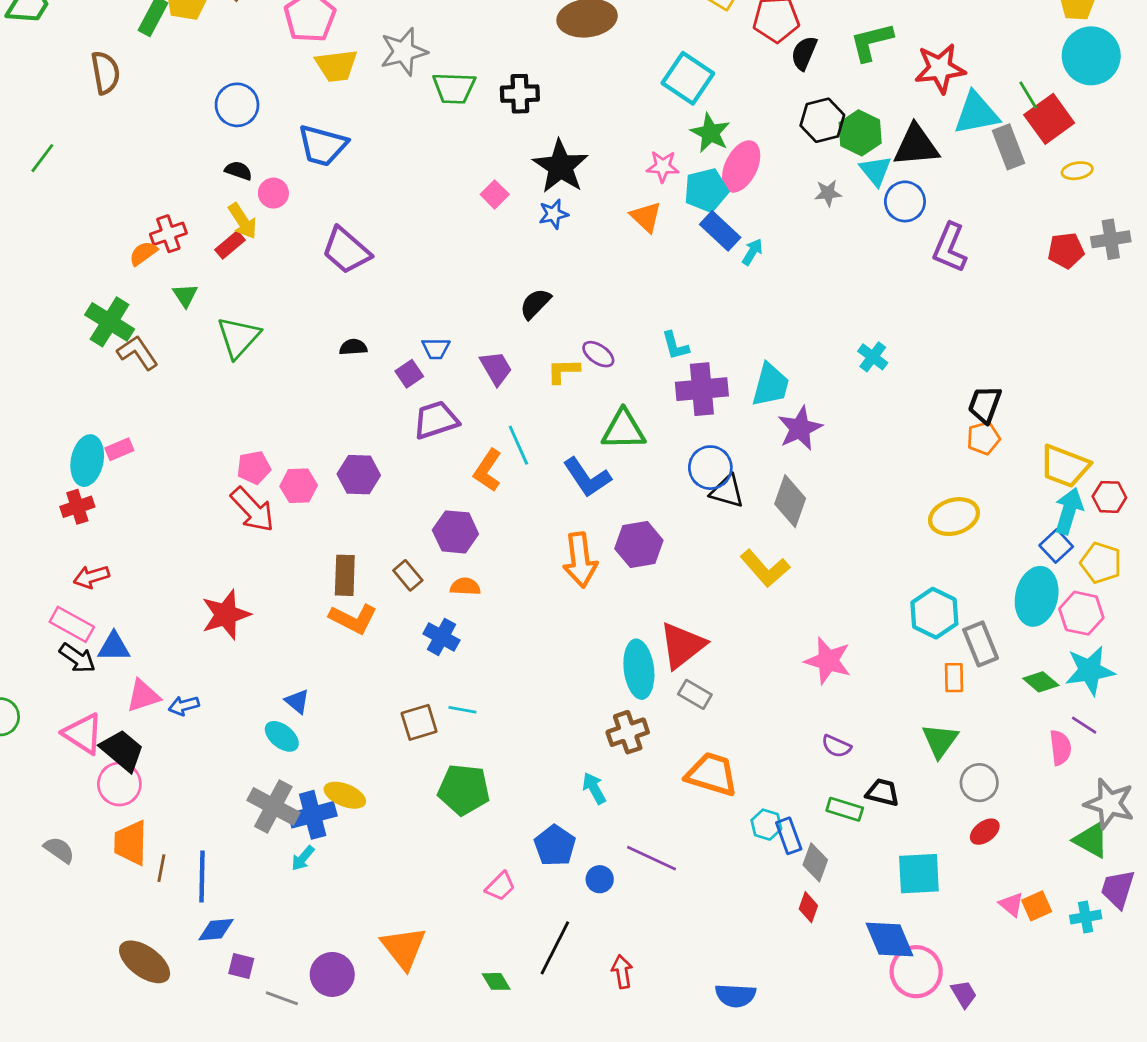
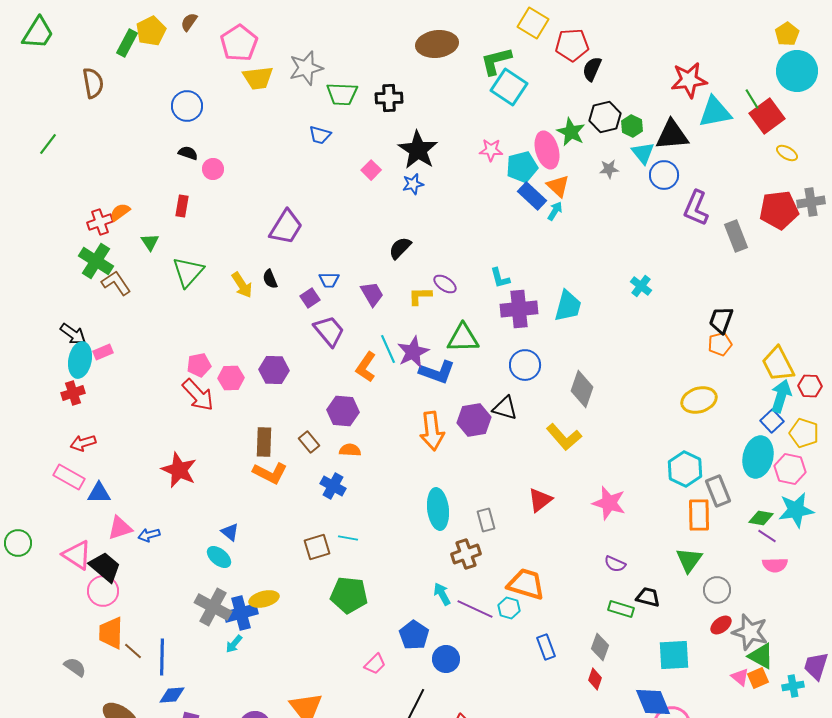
green L-shape: (871, 42) -> (496, 61), moved
green star: (710, 133) -> (571, 132), moved
green hexagon: (860, 133) -> (632, 126), size x0.7
blue trapezoid: (322, 145) -> (320, 135), moved, size x0.6
gray rectangle: (1009, 147) -> (736, 236), moved
pink ellipse: (741, 166) -> (547, 150), turned -42
yellow ellipse: (1077, 171) -> (787, 153), turned 40
orange triangle: (646, 217) -> (558, 186), moved
yellow arrow: (243, 221) -> (242, 285), moved
red cross: (168, 234) -> (100, 222), moved
red rectangle: (230, 245) -> (182, 206), turned -40
purple trapezoid: (346, 250) -> (286, 227), moved, turned -99
red pentagon: (1066, 250) -> (779, 210), size x1.5
black semicircle: (353, 347) -> (270, 279), turned -108
purple trapezoid: (436, 420) -> (329, 331), turned 68
purple star: (800, 428) -> (413, 352), moved
yellow trapezoid: (1065, 466) -> (778, 364), turned 42
blue L-shape: (587, 477) -> (437, 372), turned -36
black triangle: (727, 491) -> (505, 408), moved
red star: (226, 615) -> (179, 470), turned -30
red triangle: (682, 645) -> (540, 500), moved, size x0.7
black arrow: (77, 658) -> (73, 334), moved
cyan ellipse: (639, 669) -> (438, 509), moved
orange rectangle: (954, 678) -> (699, 515), size x1.5
green diamond: (1041, 682) -> (761, 518), turned -30
gray rectangle: (695, 694) -> (486, 520), moved, turned 45
purple line: (1084, 725) -> (767, 536), moved
pink semicircle: (1060, 748) -> (775, 565), turned 95
yellow ellipse: (345, 795) -> (264, 599), turned -36
gray star: (1109, 804) -> (750, 632), moved
cyan hexagon: (766, 825) -> (509, 608), moved
blue rectangle: (789, 836) -> (546, 647), moved
green triangle: (1091, 840) -> (761, 656), moved
gray semicircle: (59, 850) -> (75, 667), moved
purple line: (651, 858) -> (475, 609), moved
brown line: (161, 868) -> (133, 651), turned -60
blue circle: (600, 879) -> (446, 659), size x1.4

